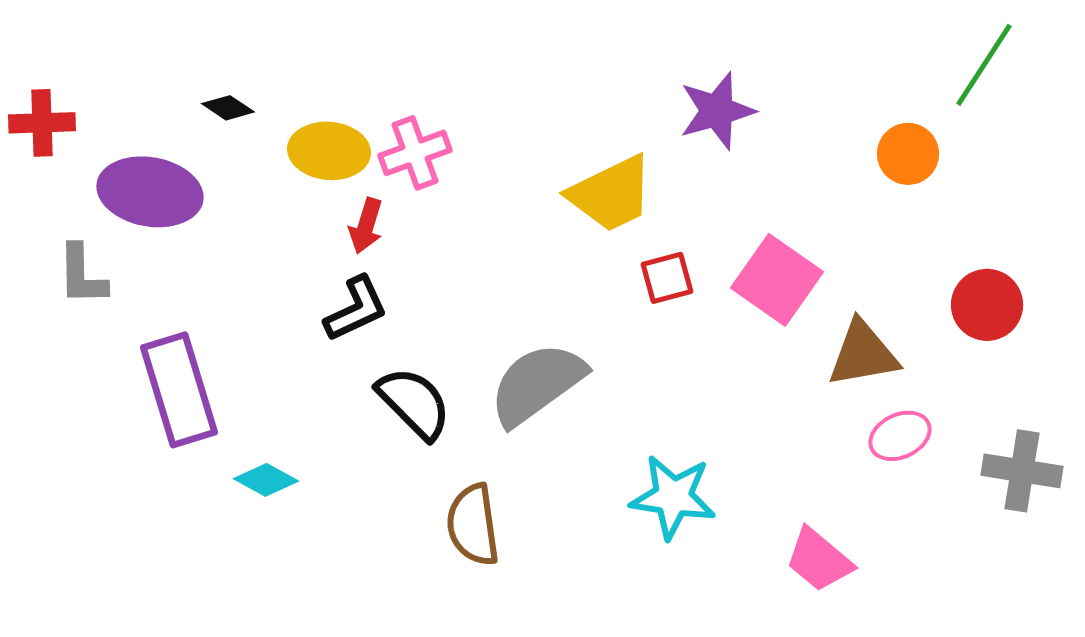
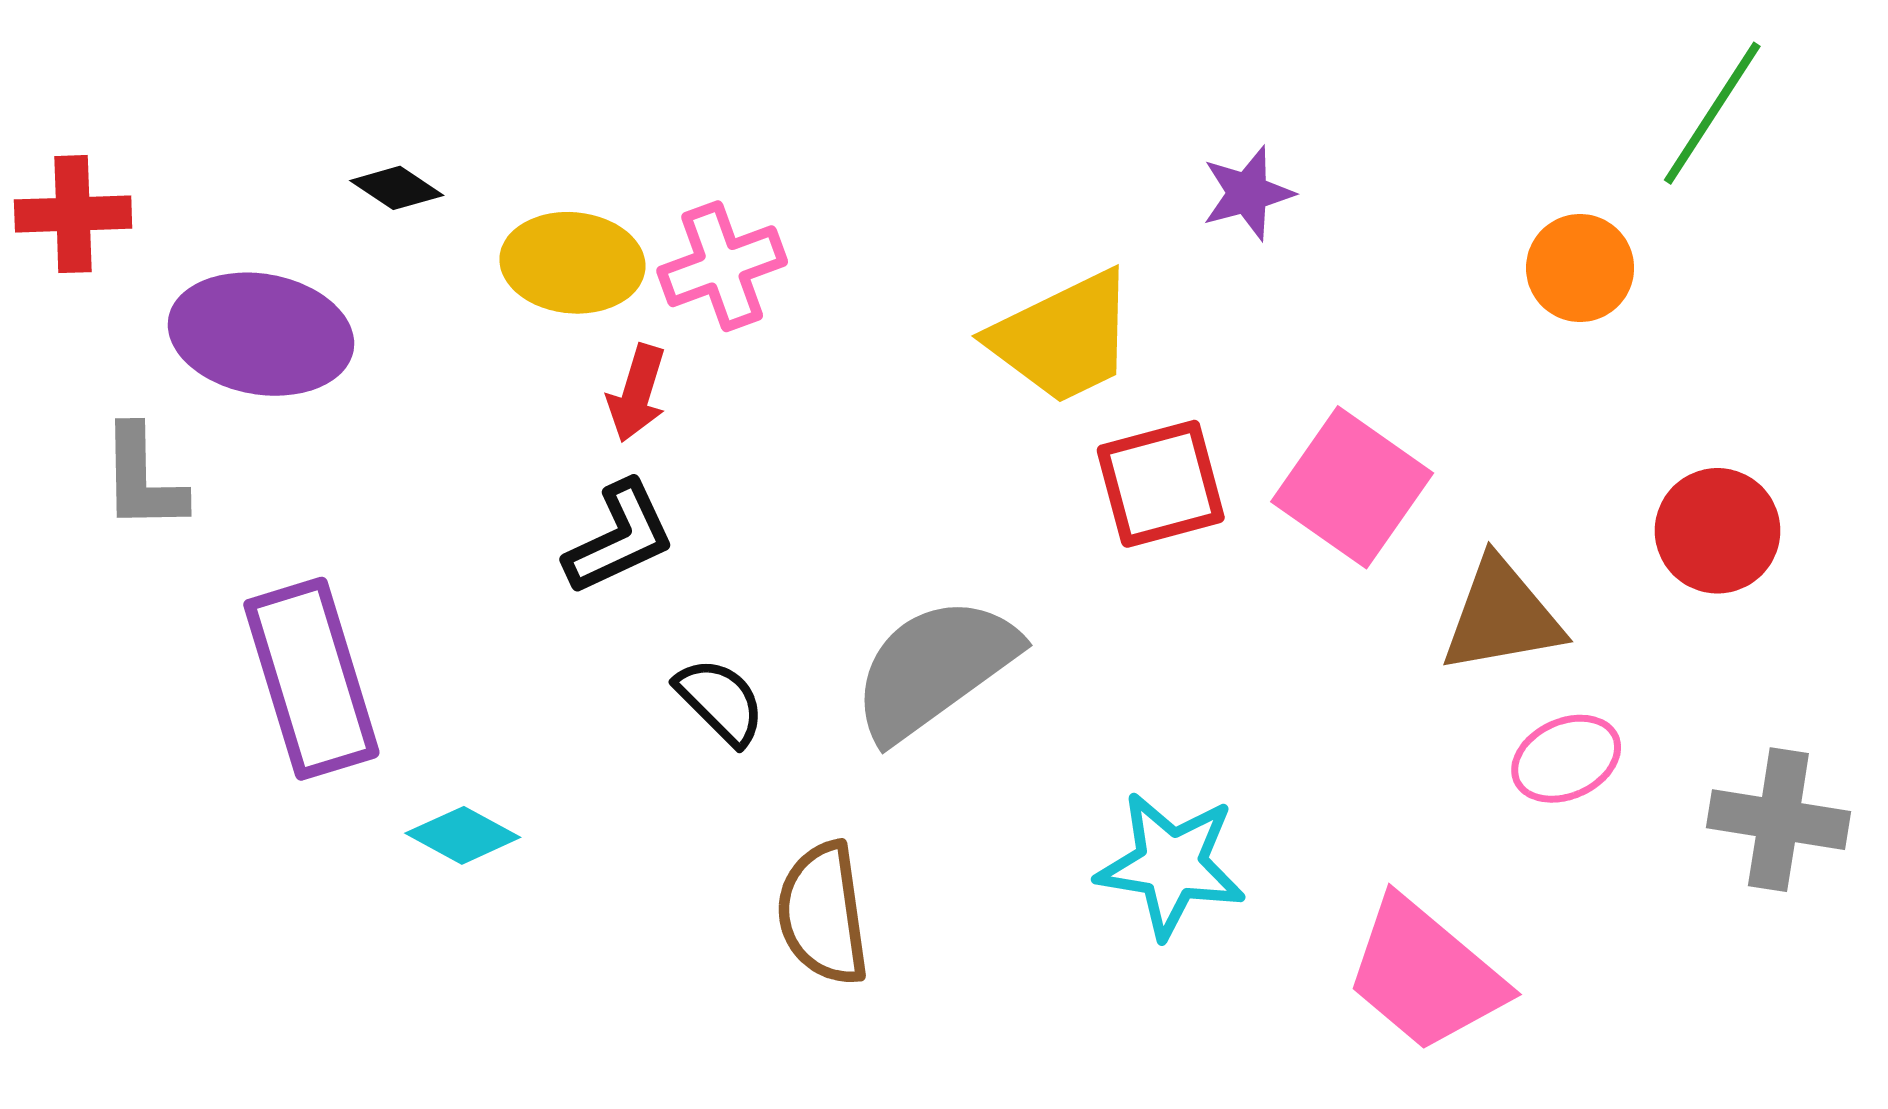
purple star: (717, 111) -> (1248, 193), size x0.7
red square: (667, 278) -> (1161, 484), size x1.4
black semicircle: (414, 403) -> (720, 701), size x0.7
pink trapezoid: (819, 560) -> (1425, 975), size x1.4

